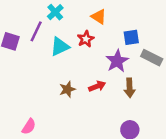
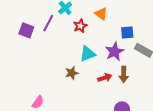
red star: (86, 39) -> (80, 26), moved
cyan triangle: (60, 47) -> (88, 54), moved
red arrow: (97, 86) -> (105, 78), moved

